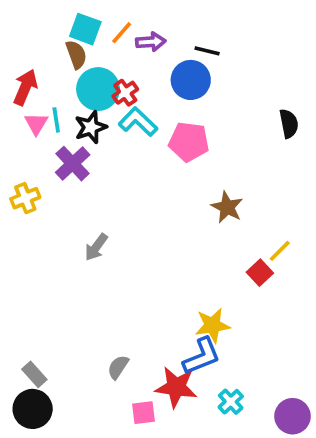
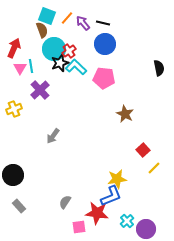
purple arrow: (151, 42) -> (83, 23), turned -126
black line: (207, 51) -> (103, 23), moved
black star: (91, 127) -> (60, 63), moved
yellow line: (280, 251) -> (154, 168), moved
black circle: (33, 409) -> (13, 175), moved
purple circle: (293, 416) -> (146, 229), moved

